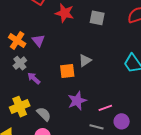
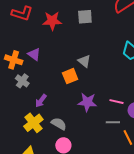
gray triangle: (85, 60) -> (84, 61), turned -32
purple arrow: (34, 78) -> (41, 101), moved, turned -80
purple star: (77, 101) -> (87, 102), turned -30
pink line: (105, 108) -> (116, 102), turned 48

